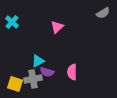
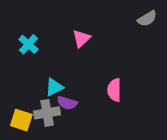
cyan cross: (12, 22) -> (28, 44), moved
pink semicircle: (72, 72) -> (114, 90), moved

